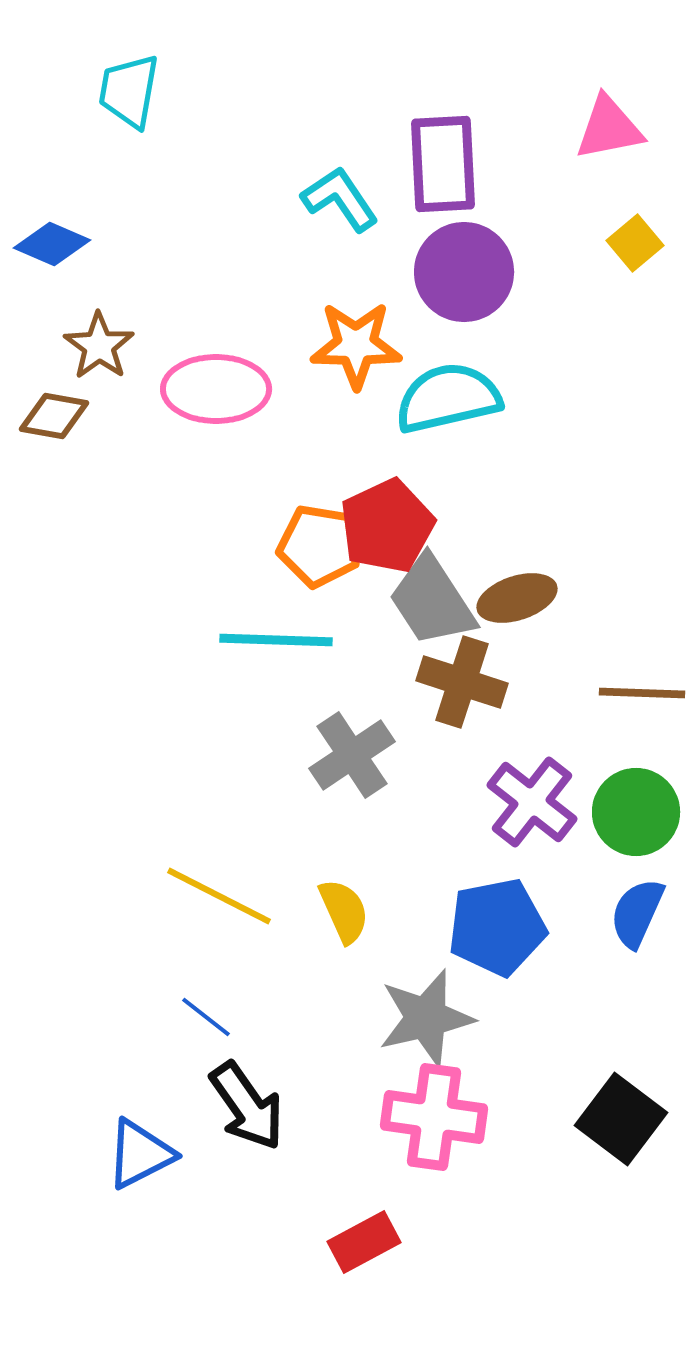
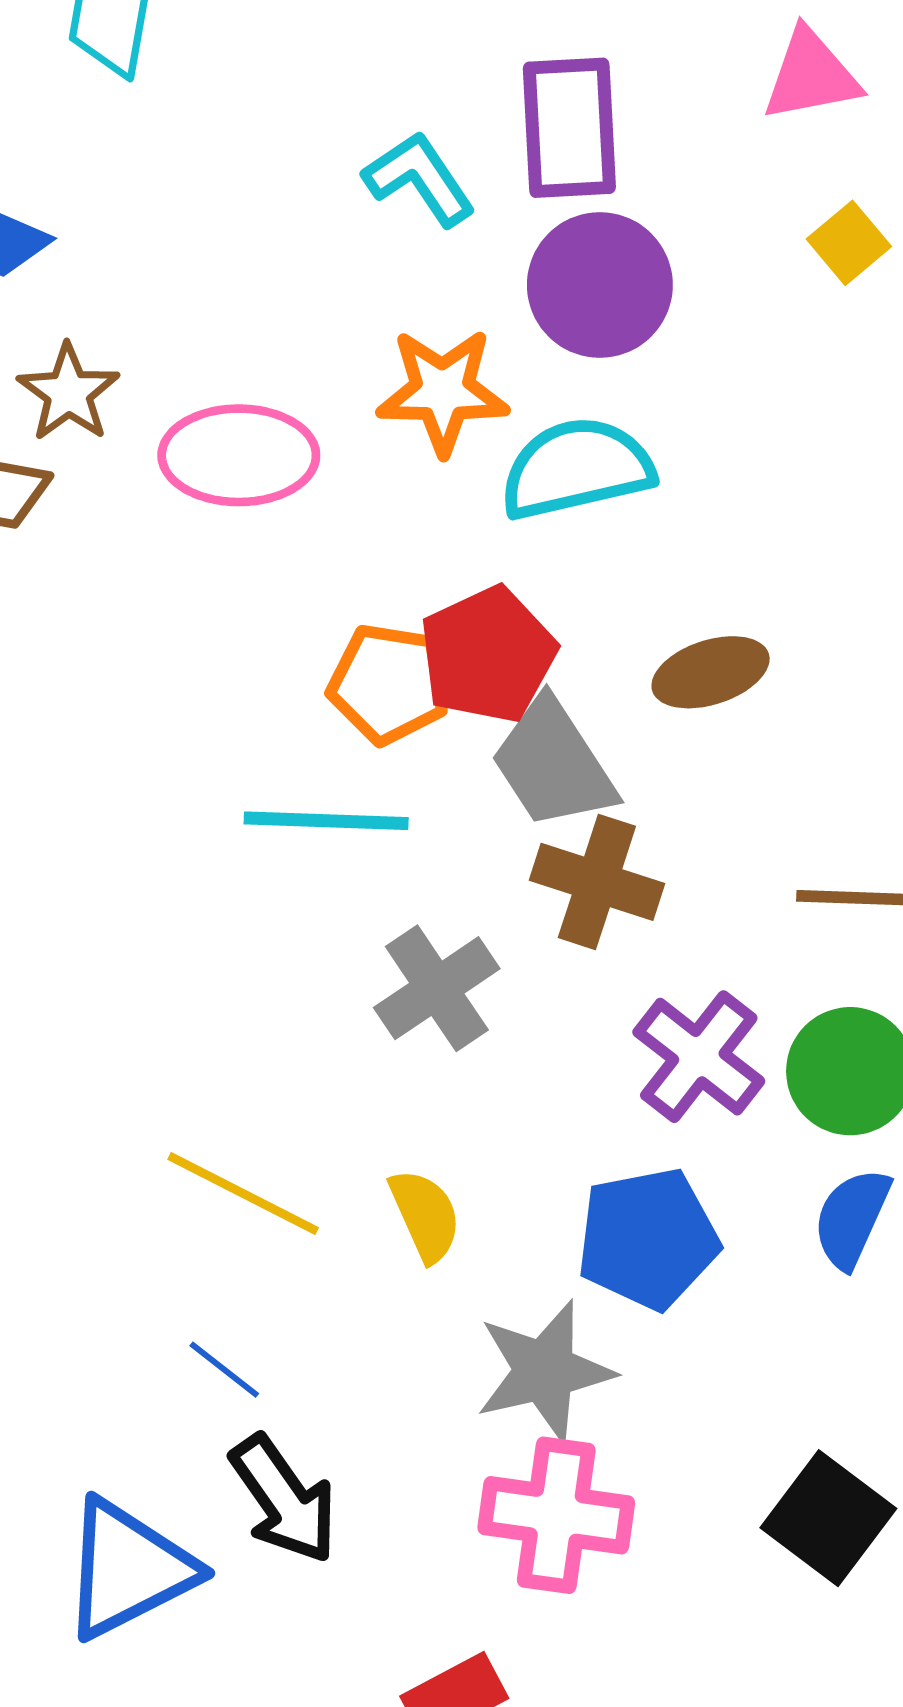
brown ellipse: (517, 598) -> (711, 672), moved
blue triangle: (140, 1154) -> (128, 1569), size x1.4

